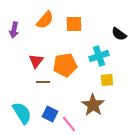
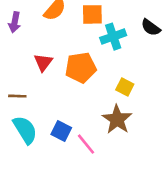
cyan cross: (99, 56) -> (113, 37), moved
yellow square: (107, 80) -> (125, 87), moved, turned 32
brown line: (43, 82) -> (17, 96), moved

